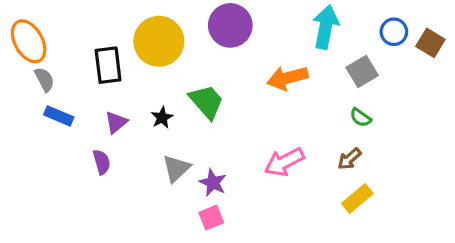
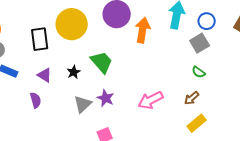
blue circle: (394, 32) -> (207, 21), moved
orange arrow: (287, 78) -> (143, 30), moved, turned 115
purple triangle: (116, 122) -> (45, 75), turned -49
purple star: (213, 183) -> (106, 98), moved

